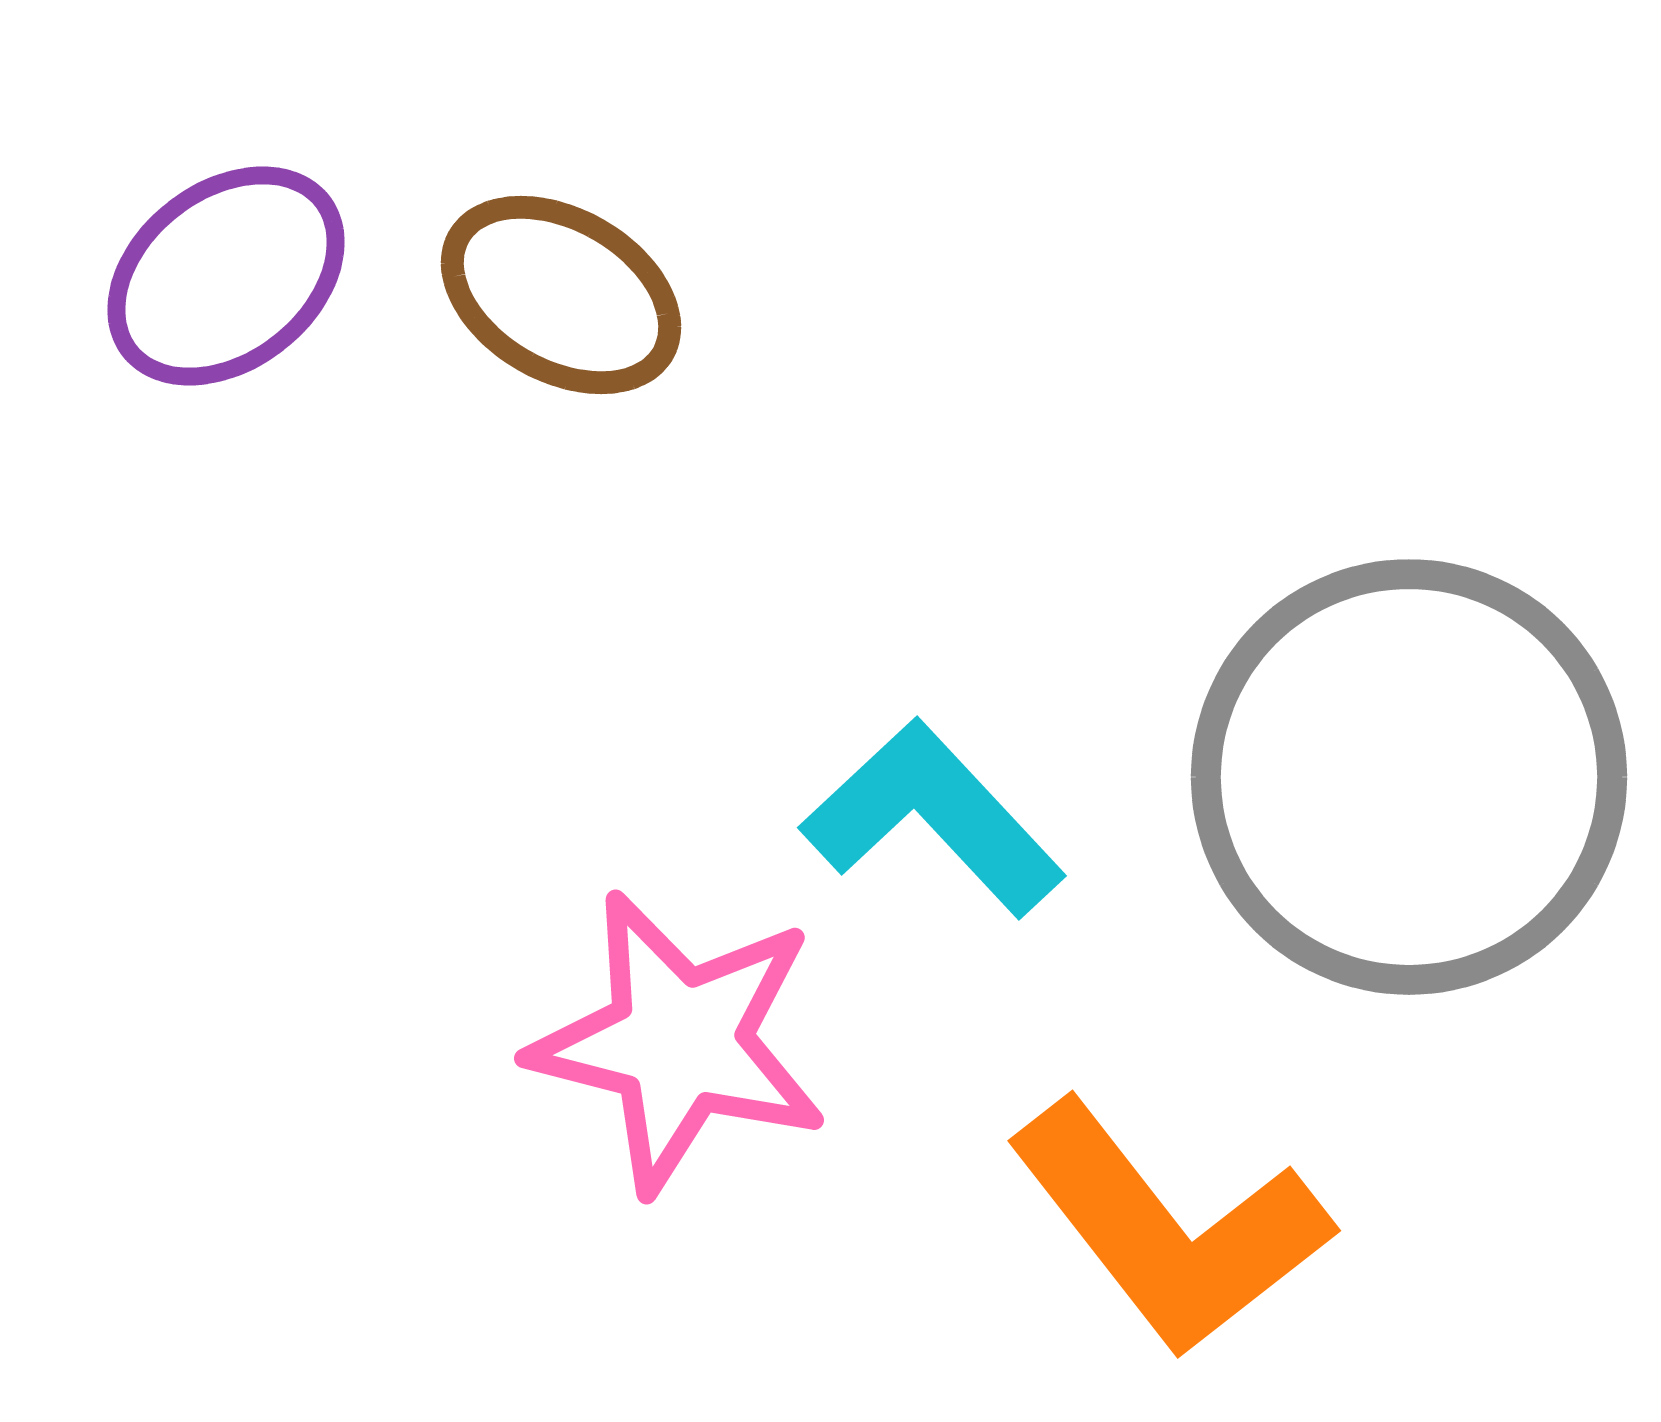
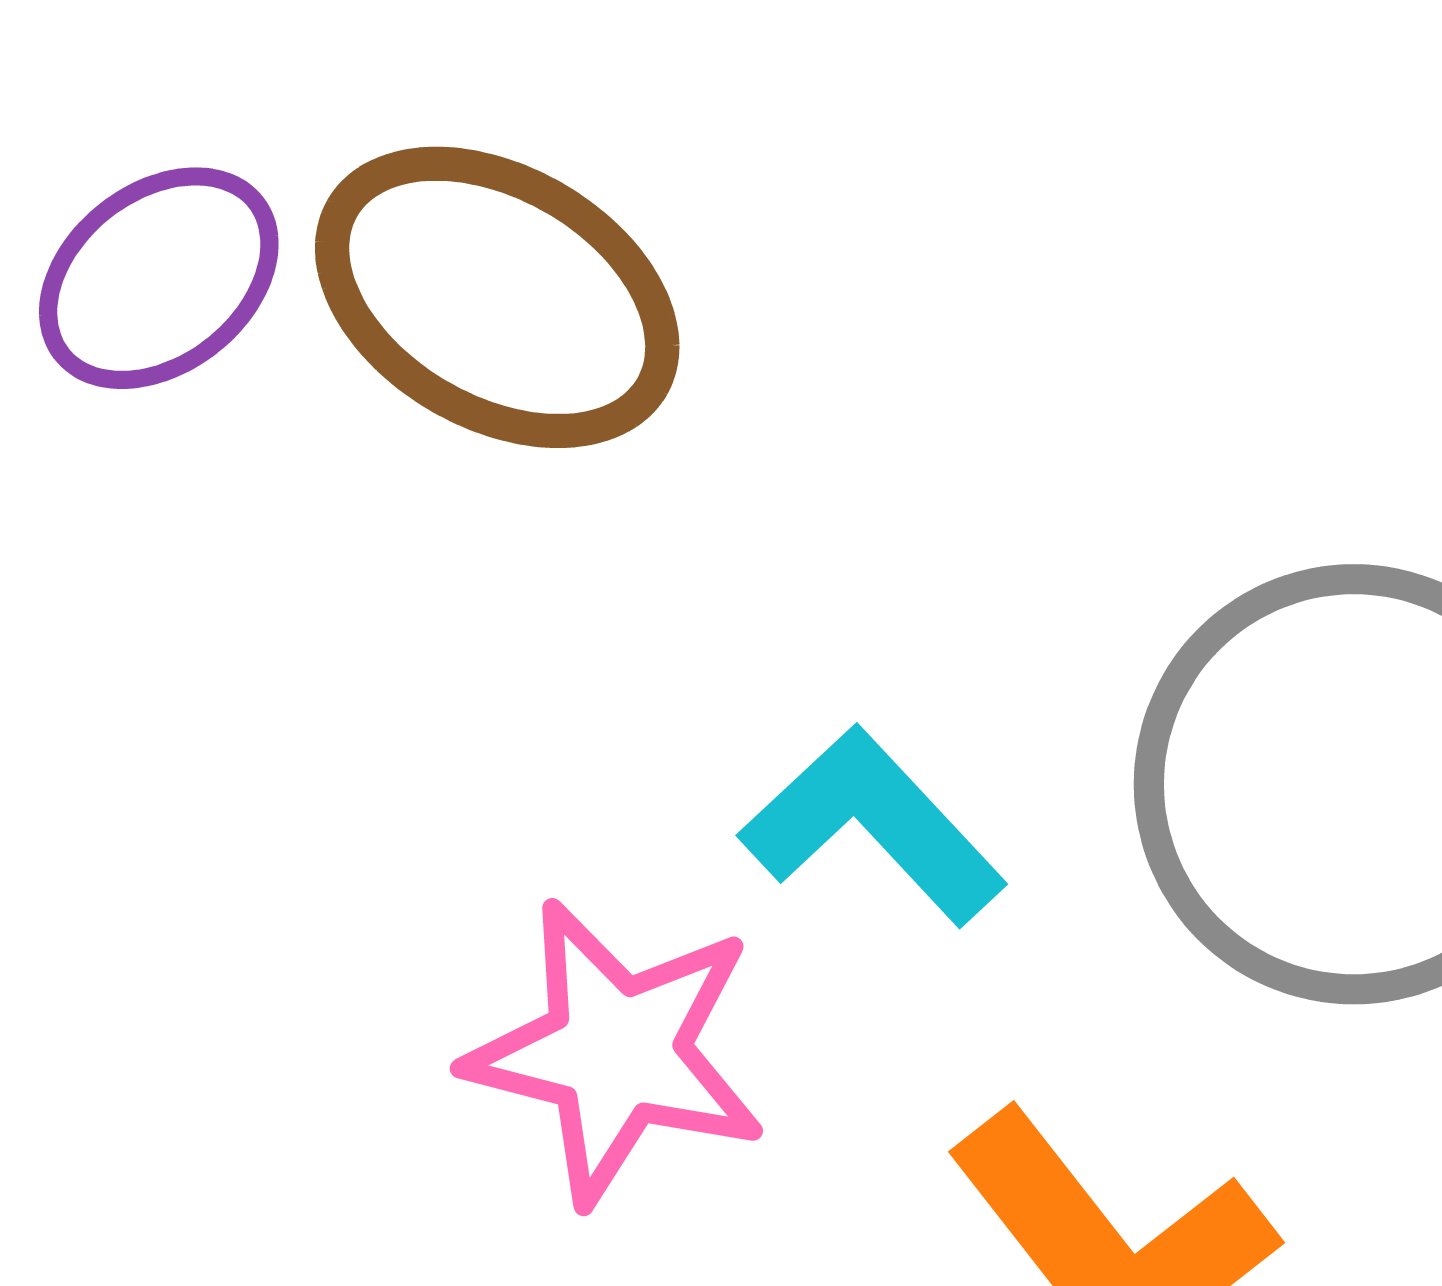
brown ellipse: (561, 295) -> (497, 297), size x1.5

